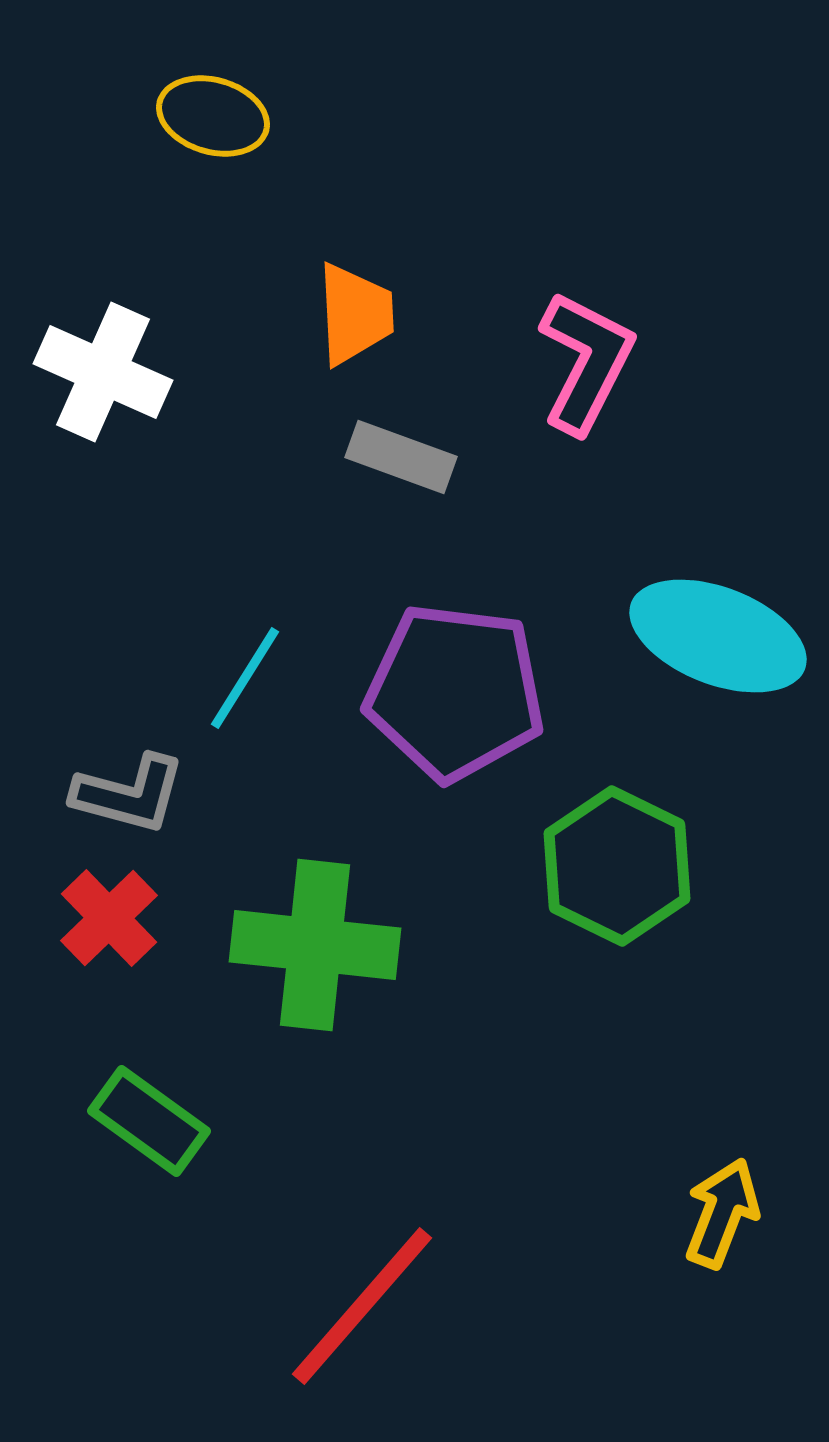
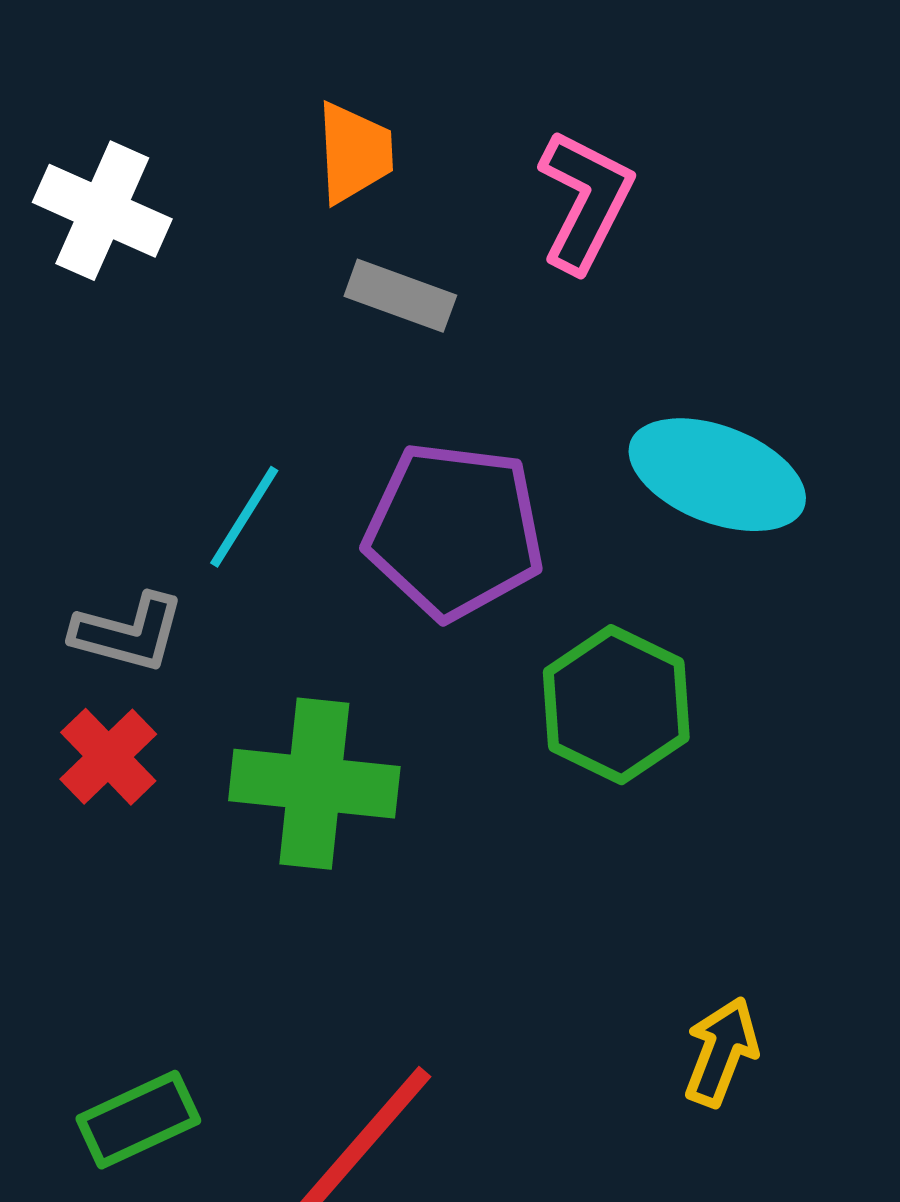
green rectangle: (149, 1121) -> (138, 1120), moved, turned -61

